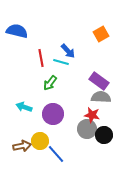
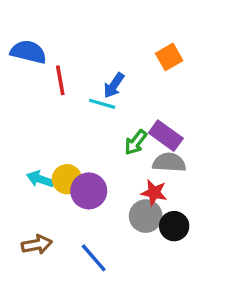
blue arrow: (68, 51) -> (114, 85), turned 77
red line: (41, 58) -> (60, 80), moved
green arrow: (50, 83) -> (136, 142), moved
yellow circle: (40, 141) -> (67, 179), moved

